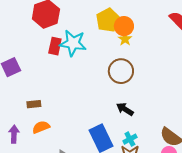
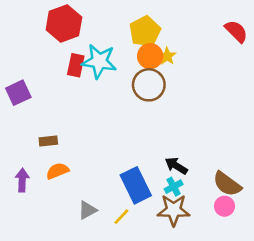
orange circle: (124, 26) -> (150, 56), moved
brown circle: (121, 71) -> (149, 85), moved
black arrow: (125, 109) -> (176, 166), moved

